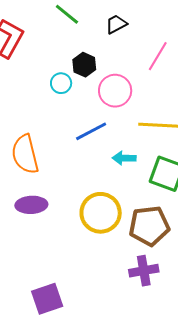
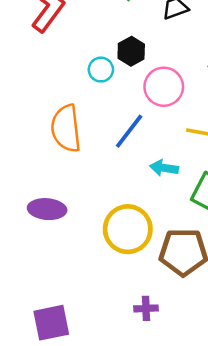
blue line: (91, 131) -> (129, 131), turned -32
orange semicircle: (25, 154) -> (66, 128), moved
purple cross: (144, 271) -> (146, 308), moved, size x0.7

